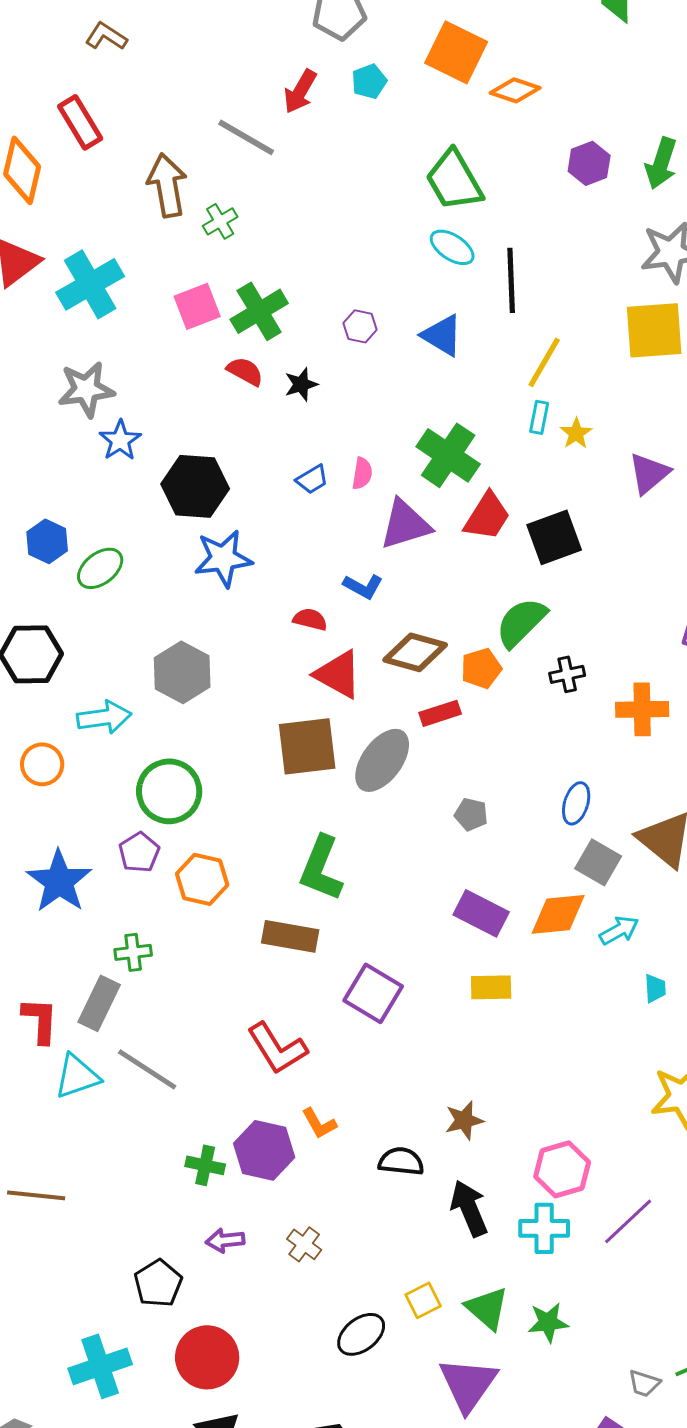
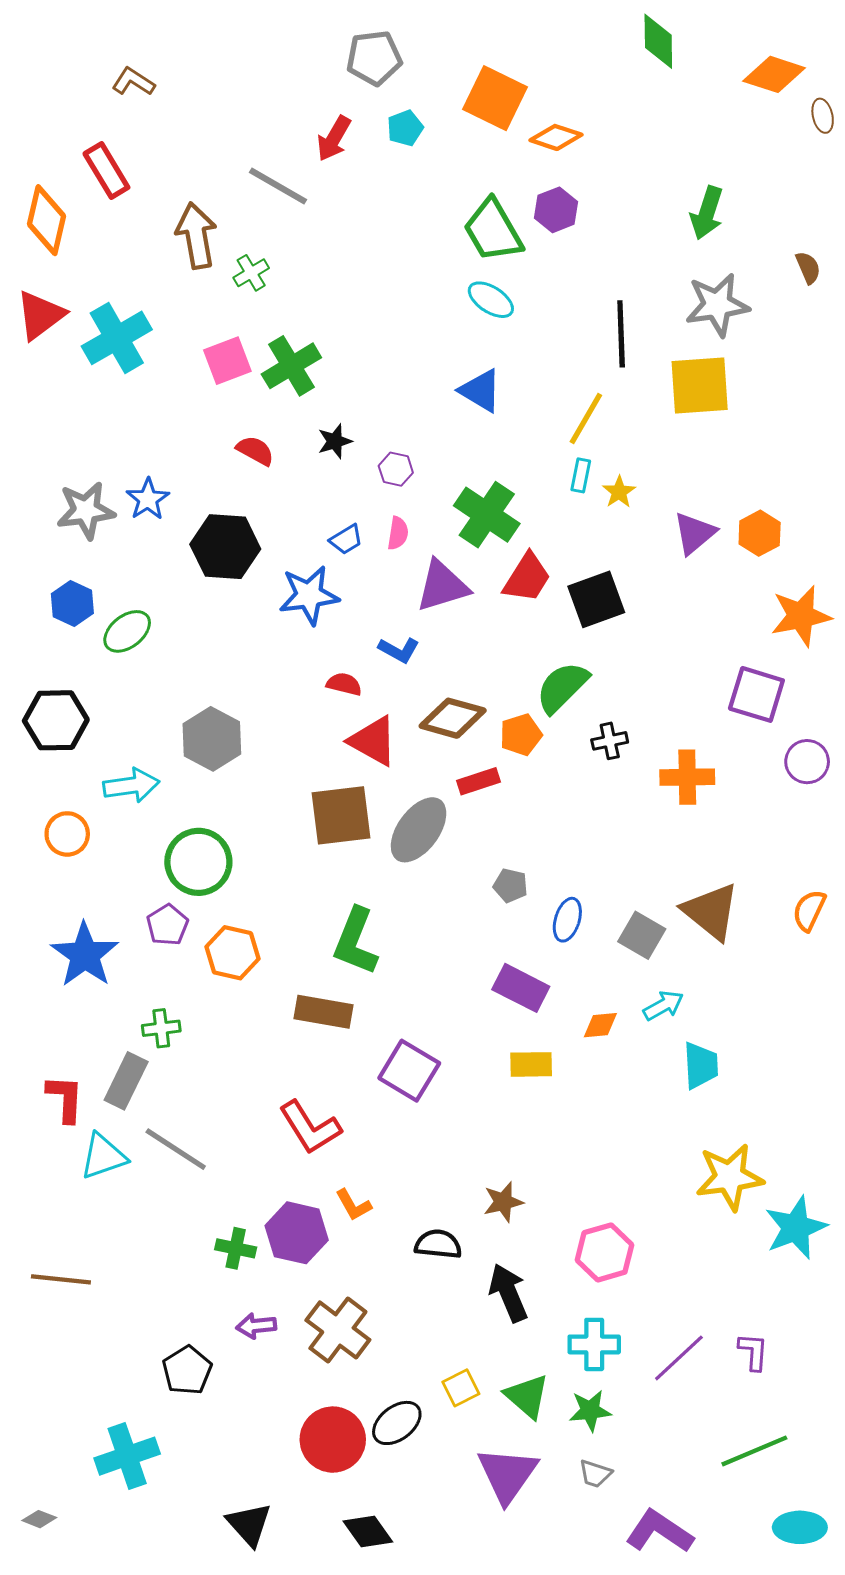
purple hexagon: (589, 163) -> (556, 210), moved
black line: (511, 280) -> (621, 334), moved
purple hexagon: (360, 326) -> (396, 469), moved
red semicircle: (245, 371) -> (255, 451), moved
gray star: (86, 389) -> (86, 510), moved
blue star: (223, 558) -> (309, 595), moved
blue ellipse: (576, 803) -> (567, 920), moved
orange diamond: (558, 914) -> (600, 1025), moved, size x0.6
cyan trapezoid: (655, 988) -> (701, 1065), size x1.6
purple line: (628, 1221) -> (679, 1358), moved
cyan cross: (544, 1228) -> (594, 1344), moved
brown cross: (304, 1244) -> (338, 1330), size x1.8
red circle: (207, 1357) -> (333, 1440), moved
gray trapezoid: (644, 1383) -> (595, 1474), moved

